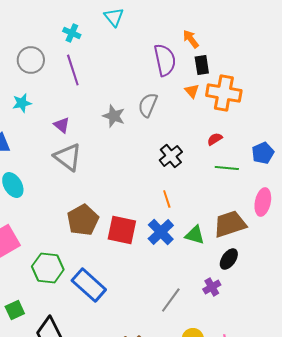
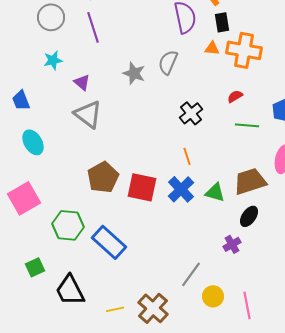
orange triangle: (192, 91) -> (212, 48), turned -42
cyan star: (22, 103) -> (53, 60), moved
gray line: (171, 300) -> (191, 274), moved

